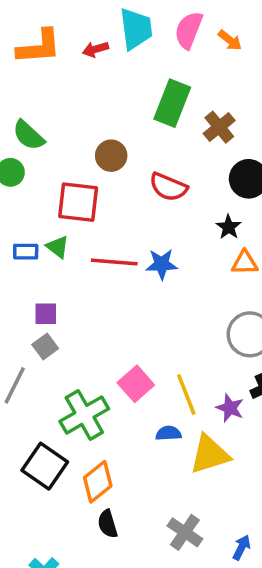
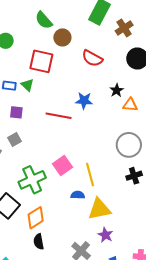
green semicircle: (28, 135) -> (44, 20), moved
black star: (229, 227) -> (117, 90), moved
red line: (114, 262) -> (59, 116), moved
purple square: (46, 314) -> (16, 112), moved
purple star: (230, 408) -> (105, 235), moved

